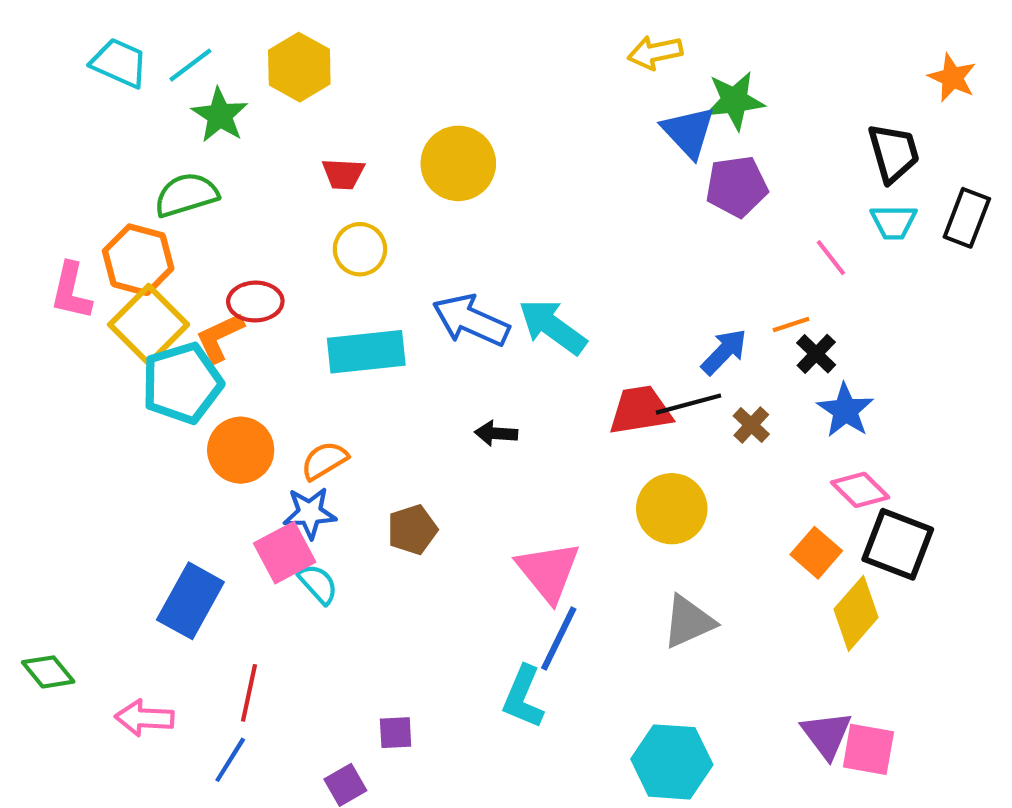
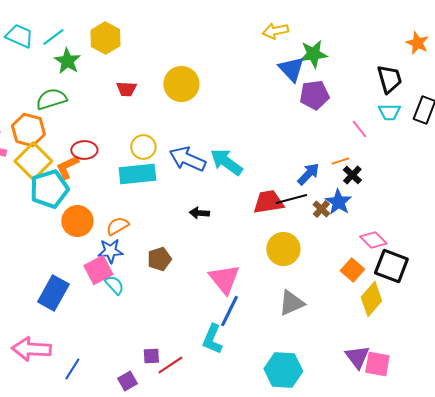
yellow circle: (360, 249) -> (143, 147), moved
blue star: (845, 410) -> (338, 202), moved
red line: (249, 693) -> (170, 365), moved, turned 44
pink arrow: (144, 718) -> (31, 349), size x1.4

